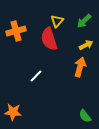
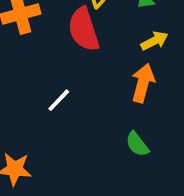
green semicircle: (85, 116) -> (137, 144), moved

